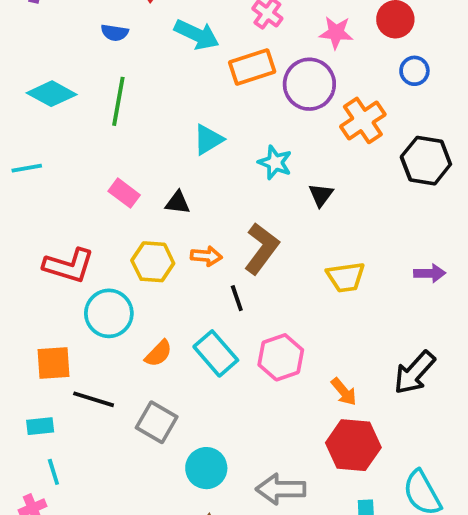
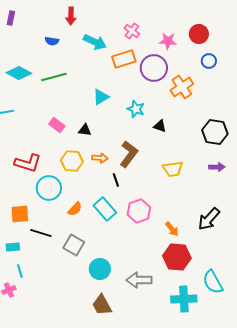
green line: (118, 101) -> (54, 77), turned 65
black hexagon: (426, 161) -> (215, 132), moved
black triangle: (321, 195) -> (160, 126), turned -48

